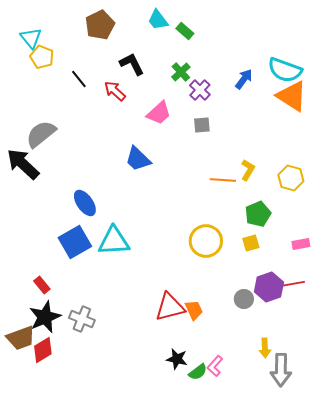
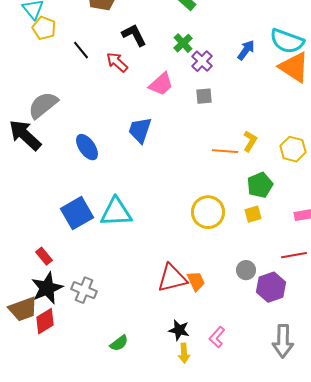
blue trapezoid: (138, 159) -> (140, 130), turned 64
blue ellipse: (85, 203) -> (87, 147), moved
purple hexagon: (269, 287) -> (271, 287), moved
yellow arrow: (265, 348) -> (184, 353), moved
green semicircle: (198, 372) -> (119, 343), moved

